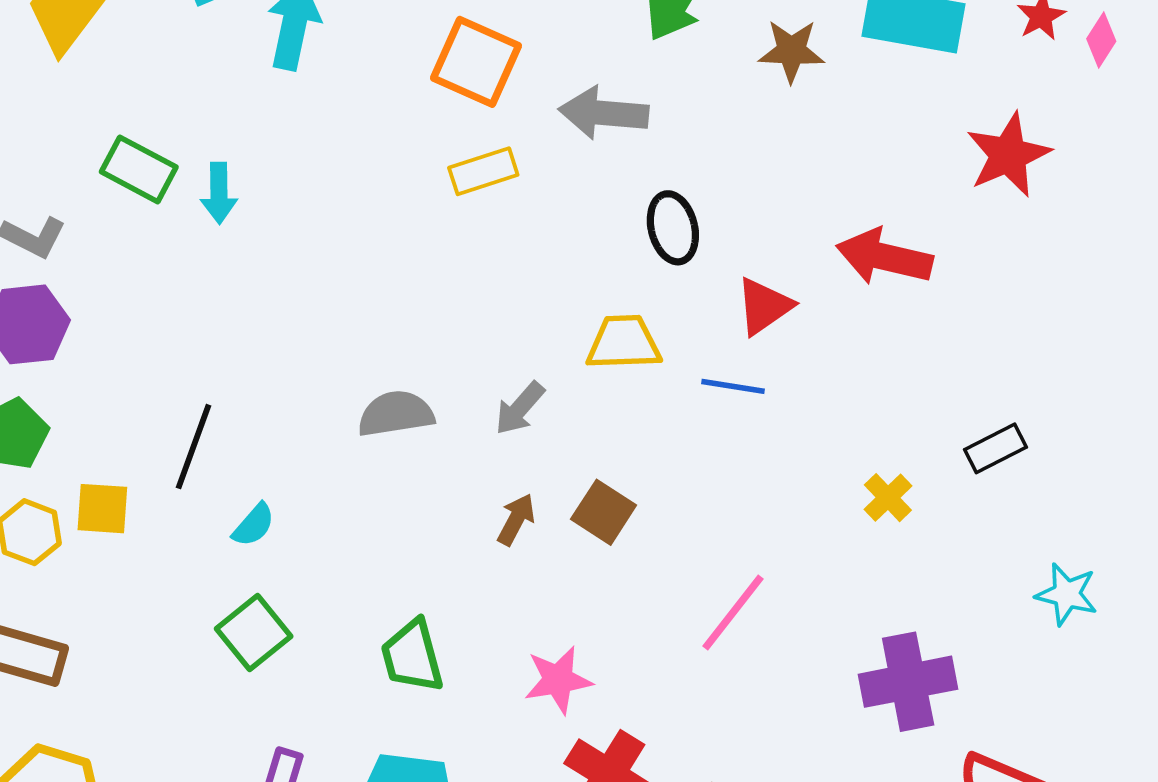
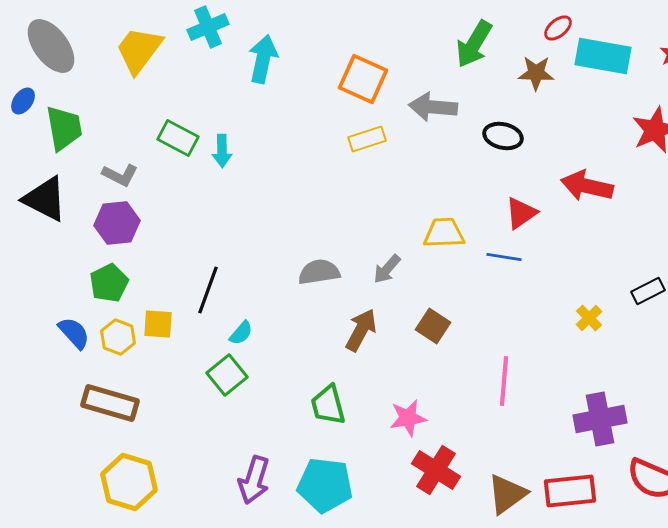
black ellipse: (673, 228) -> (503, 136), moved, turned -63
brown arrow: (516, 519) -> (361, 330), moved, size x1.5
pink line: (733, 612) -> (504, 381), turned -33
green square: (254, 632) -> (227, 375), moved

